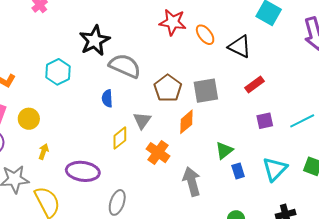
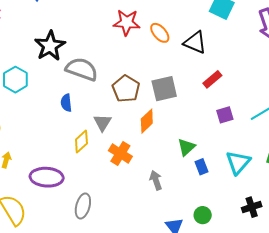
gray arrow: (192, 181) -> (156, 180), size x0.7

